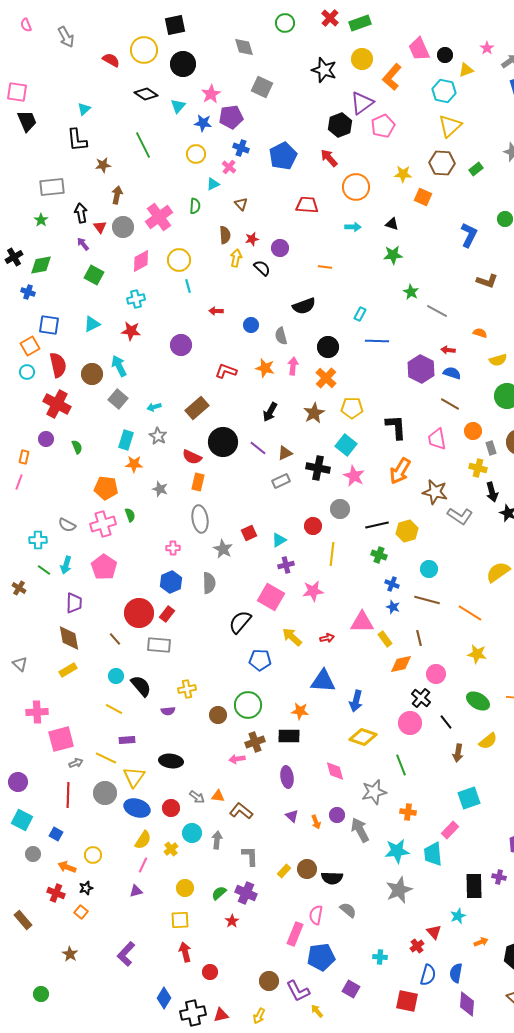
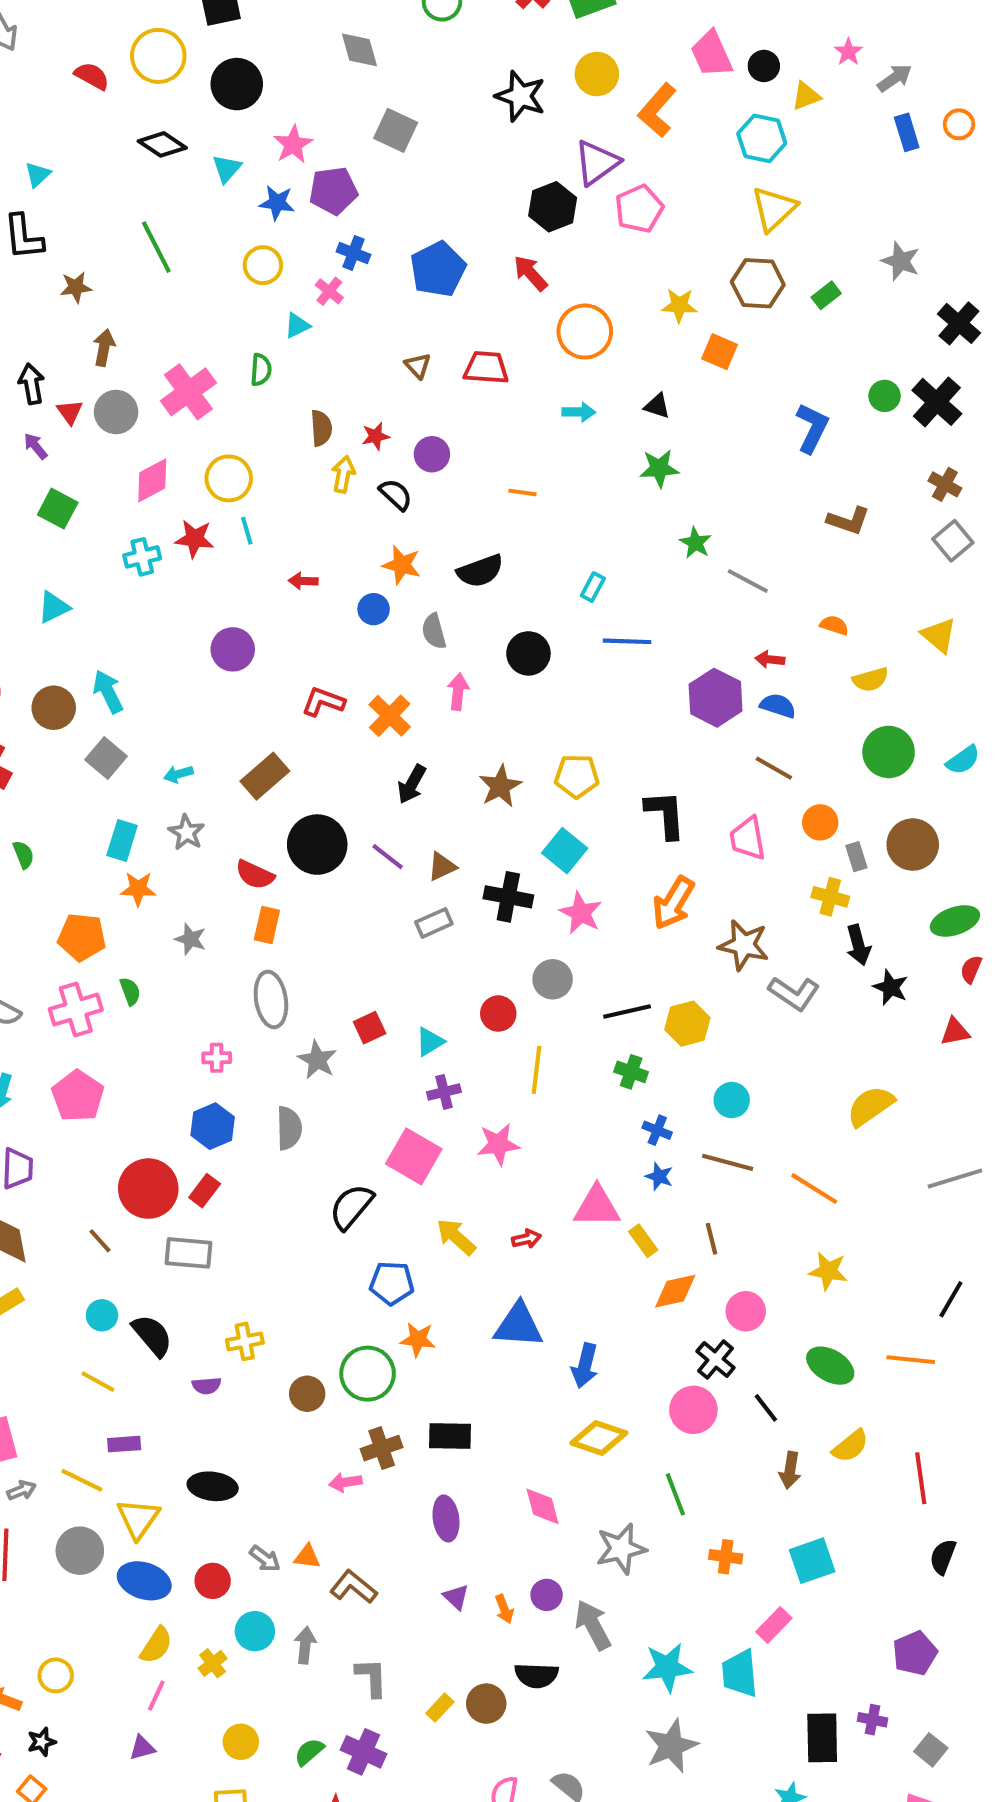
brown triangle: (241, 204) -> (418, 366), moved
red star: (131, 331) -> (195, 539), moved
orange star: (265, 368) -> (402, 565), moved
orange cross: (326, 378) -> (390, 716), moved
orange star: (300, 711) -> (418, 1339), moved
orange cross: (408, 812) -> (726, 1557), moved
black semicircle: (332, 878) -> (537, 1675), moved

